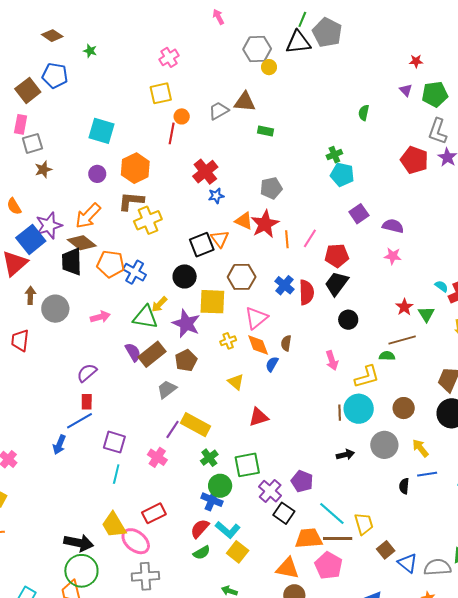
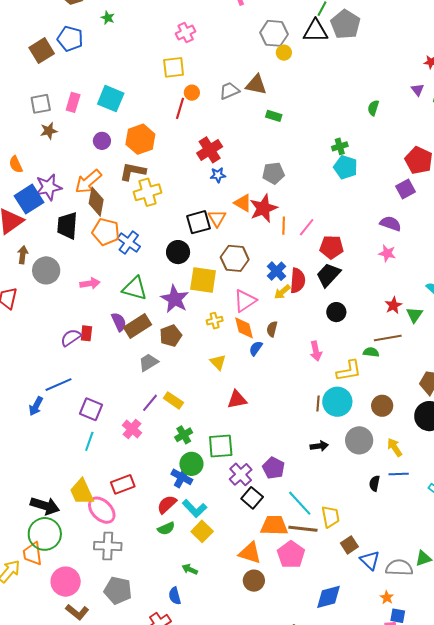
pink rectangle: (21, 124) -> (73, 102), moved
purple square: (359, 214) -> (405, 189), moved
brown diamond: (82, 243) -> (96, 202), moved, turned 56
yellow arrow: (159, 304) -> (282, 292), moved
red rectangle: (87, 402) -> (86, 333), moved
yellow rectangle: (196, 425) -> (173, 400), size x0.7

